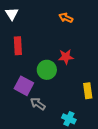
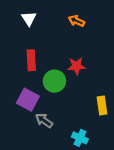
white triangle: (12, 14) -> (29, 19), moved
red rectangle: (18, 46) -> (31, 60), moved

